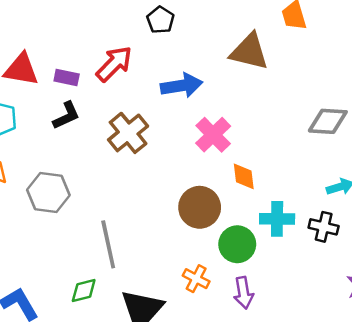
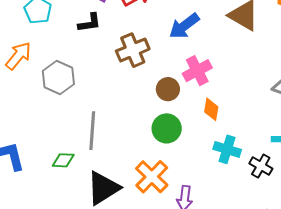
blue arrow: (181, 86) -> (184, 26), turned 136
brown circle: (200, 207) -> (168, 89), moved, size x0.7
green circle: (237, 244) -> (167, 128), moved
orange cross: (196, 279) -> (152, 177), size x1.6

